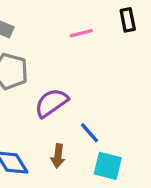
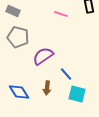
pink line: (81, 33) -> (61, 14), turned 32

